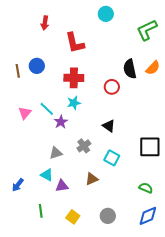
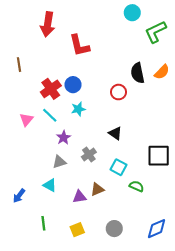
cyan circle: (106, 14) -> (132, 13), moved
red arrow: (45, 23) -> (48, 24), size x1.6
blue circle: (37, 66) -> (73, 85), moved
brown line: (18, 71) -> (19, 65), moved
red cross: (74, 78) -> (51, 89), moved, turned -36
purple star: (61, 122) -> (63, 138), moved
purple triangle: (62, 186) -> (79, 197), moved
green semicircle: (146, 188) -> (136, 186), moved
yellow square: (73, 217) -> (77, 230), turned 32

